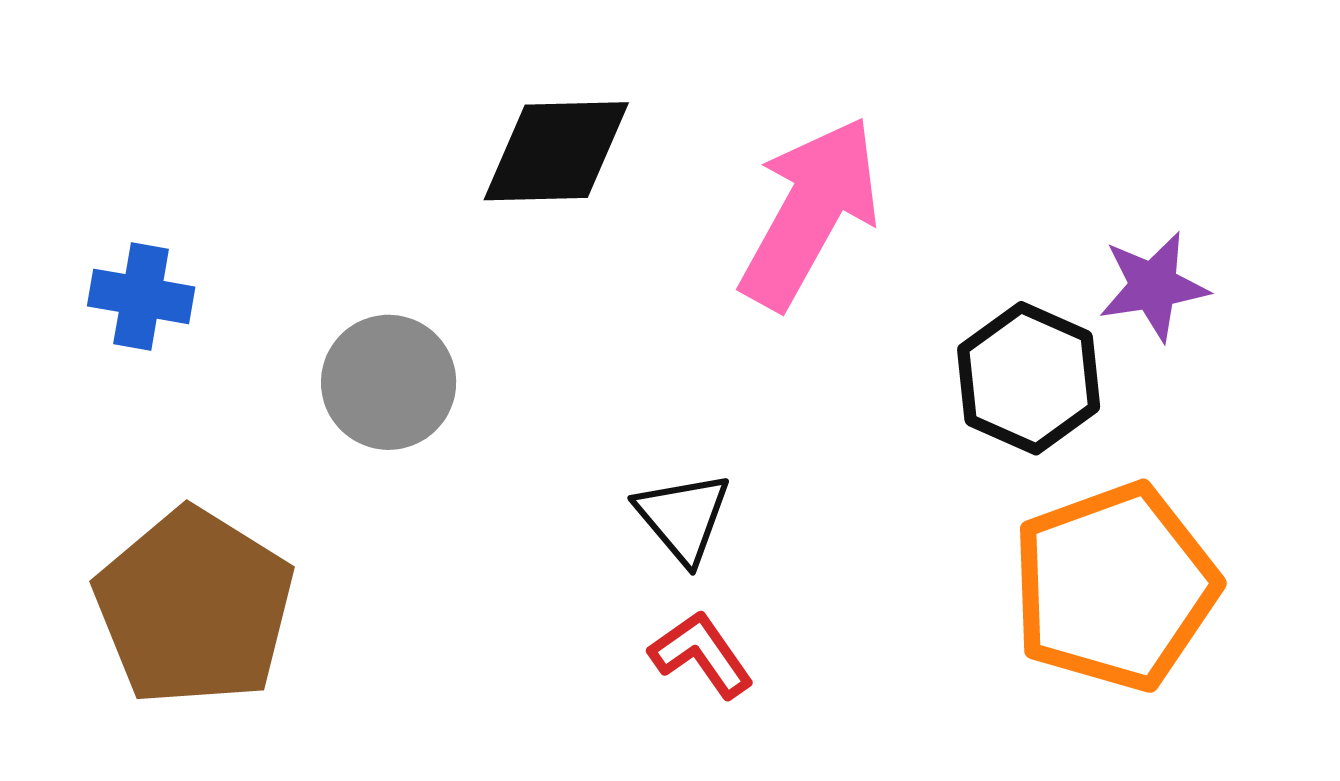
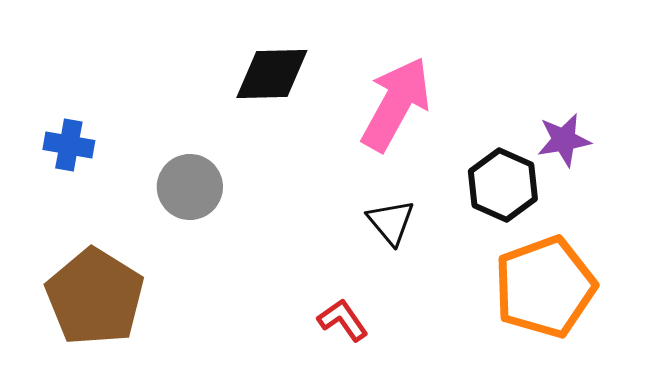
black triangle: (683, 517) -> (391, 222), moved

